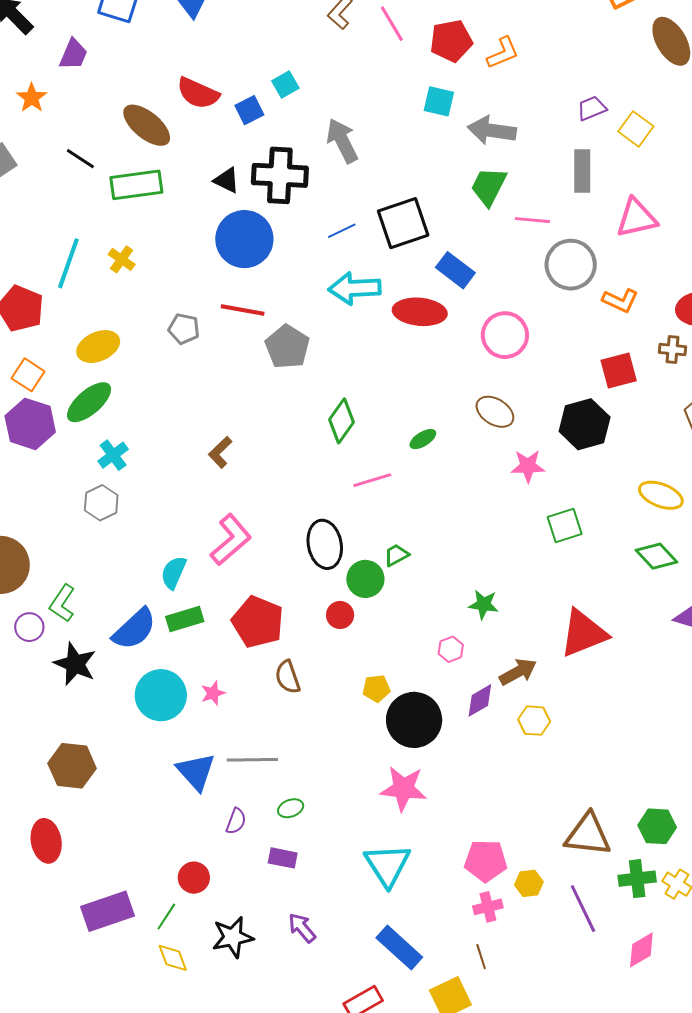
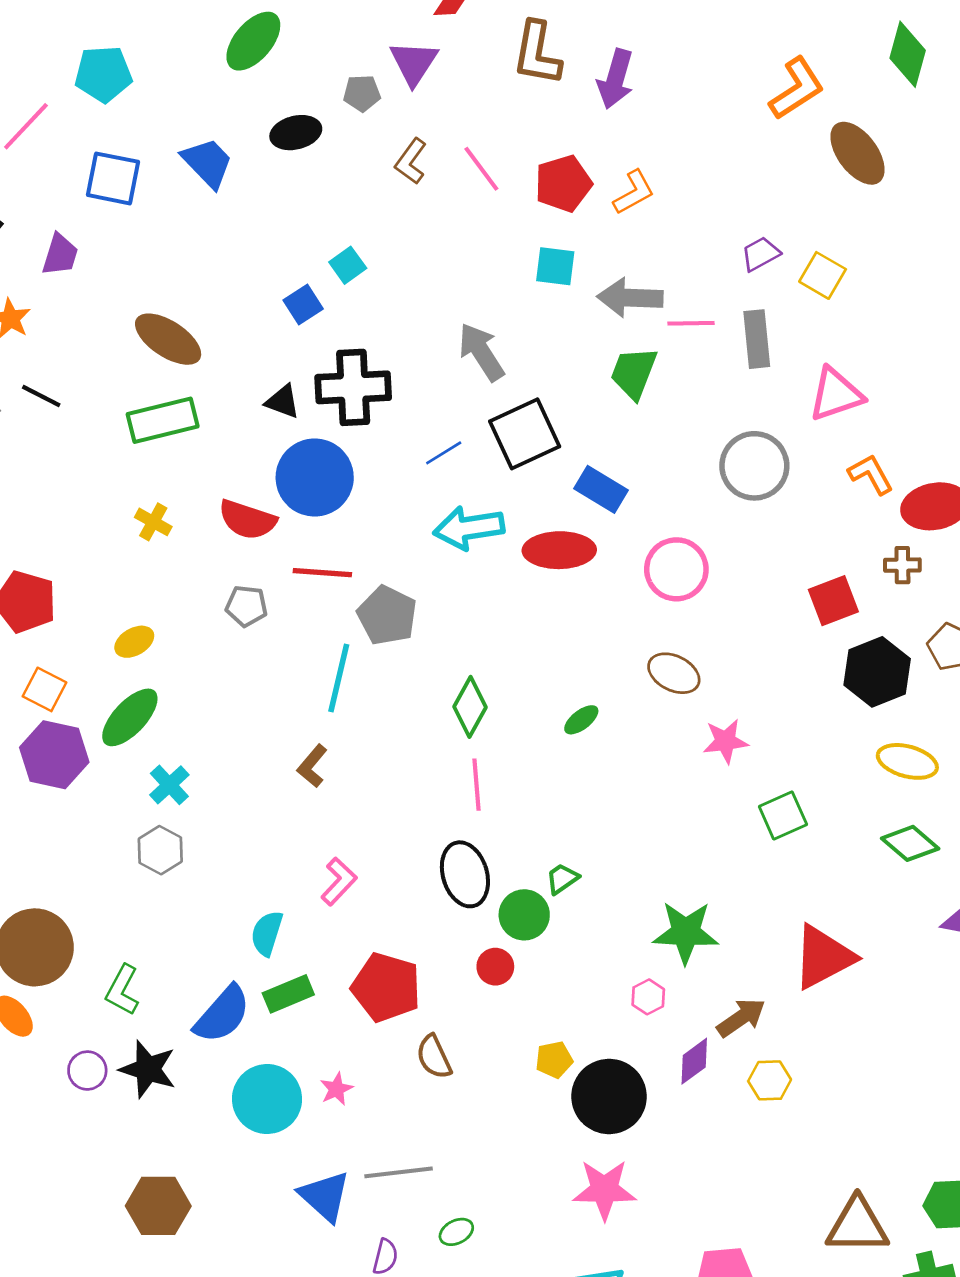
red semicircle: (198, 93) -> (247, 520), moved
gray arrow: (342, 141) -> (481, 352), moved
black line: (80, 159) -> (41, 396), moved
pink line: (532, 220) -> (691, 323), moved
cyan line: (68, 263) -> (339, 678), moved
orange L-shape: (620, 301) -> (871, 474), moved, turned -138
yellow ellipse: (98, 347) -> (134, 642), size x0.7
black hexagon: (585, 424) -> (877, 672), moved
pink line: (372, 480) -> (476, 785), moved, turned -72
pink L-shape: (231, 540) -> (339, 881), size x0.7
green star: (484, 604) -> (686, 932), size x1.6
purple circle: (29, 627) -> (87, 1071), moved

